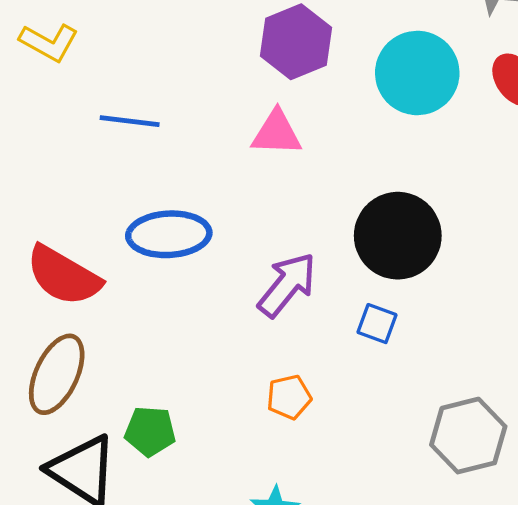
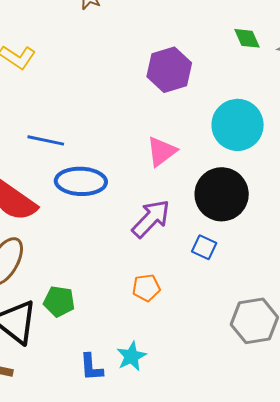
cyan circle: (417, 73) -> (238, 125), moved
blue line: (130, 121) -> (46, 140), moved
pink triangle: (277, 133) -> (161, 151), moved, turned -44

